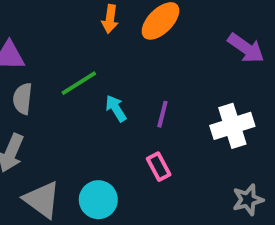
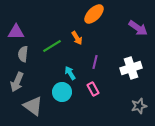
orange arrow: (110, 19) -> (77, 38), moved, turned -40
cyan arrow: (116, 108) -> (70, 73), moved
cyan circle: (98, 200) -> (62, 92), moved

